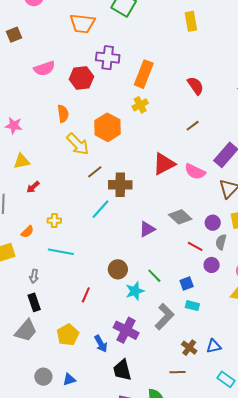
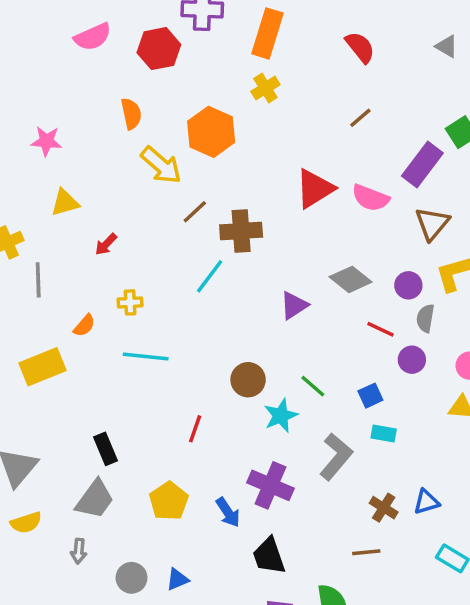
red arrow: (33, 187) -> (106, 244), moved
gray arrow: (34, 276) -> (79, 551), moved

